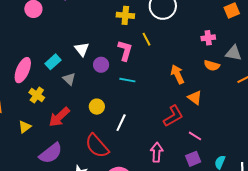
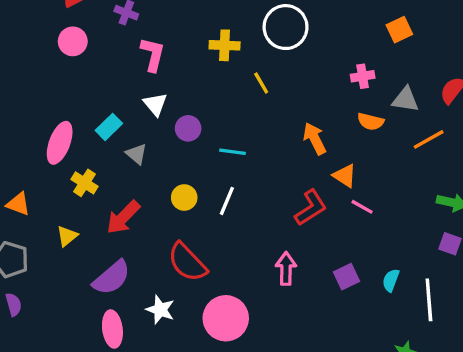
pink L-shape: (125, 51) -> (153, 54), moved
white line: (121, 123) -> (227, 201), moved
pink line: (195, 136) -> (362, 207), moved

